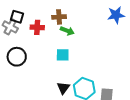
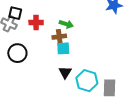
brown cross: (59, 17) -> (59, 37), moved
black triangle: (63, 88) -> (65, 72), moved

